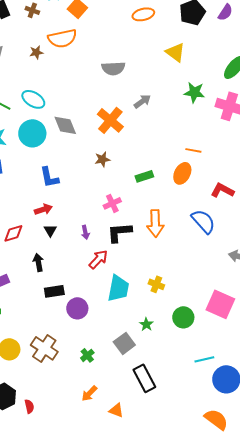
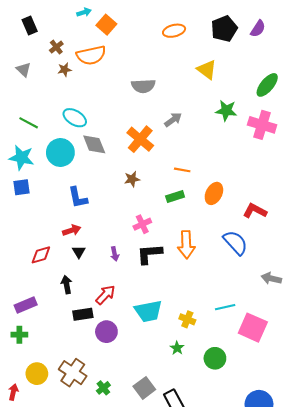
brown cross: (32, 10) -> (56, 47), moved, turned 32
cyan ellipse: (33, 99) -> (75, 118), moved
orange line: (193, 150) -> (182, 170), moved
red arrow: (98, 259) -> (105, 295), moved
yellow cross: (156, 284) -> (187, 319), moved
cyan trapezoid: (118, 288) -> (148, 311), turned 68
green circle: (183, 317) -> (215, 358), moved
gray square: (124, 343) -> (144, 388), moved
green cross: (87, 355) -> (103, 388), moved
cyan line: (204, 359) -> (225, 307), moved

